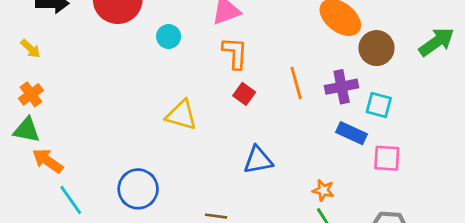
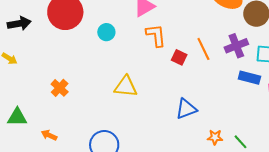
orange cross: (31, 94) -> (60, 88), moved
red square: (244, 94) -> (179, 57), moved
orange arrow: (48, 161) -> (49, 135), moved, size x0.7
orange star: (323, 190) -> (215, 137), moved

